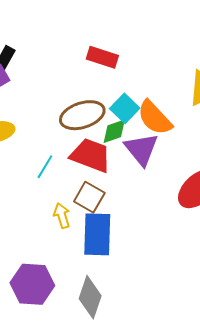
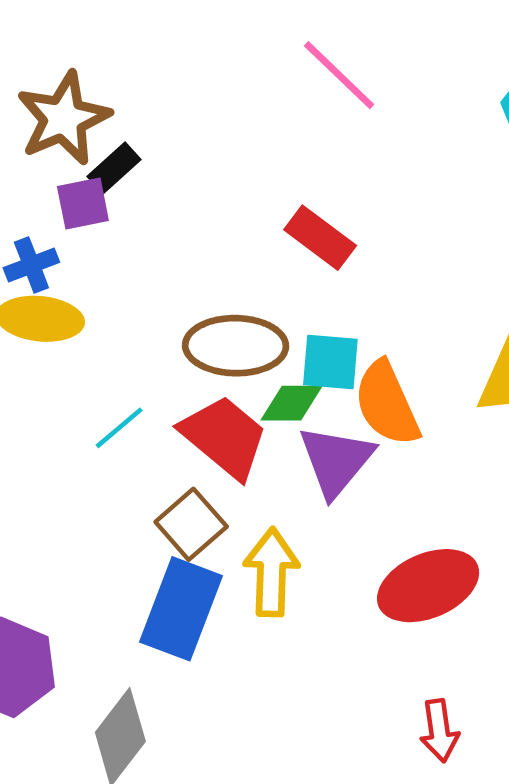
cyan square: (125, 108) -> (330, 362), turned 32
yellow arrow: (62, 216) -> (271, 572), moved, size x1.5

